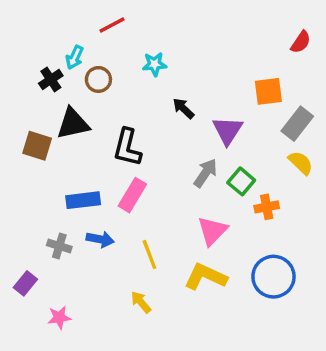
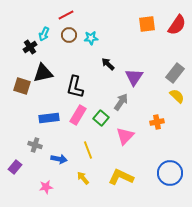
red semicircle: (301, 42) -> (177, 25), size x1.5
brown circle: (98, 79) -> (69, 35), moved
orange square: (268, 91) -> (147, 24), moved
green square: (241, 181) -> (101, 118), moved
blue arrow: (100, 239) -> (59, 159), moved
yellow L-shape: (205, 277) -> (121, 177), moved
blue circle: (273, 277) -> (170, 173), moved
pink star: (59, 317) -> (46, 187), moved

